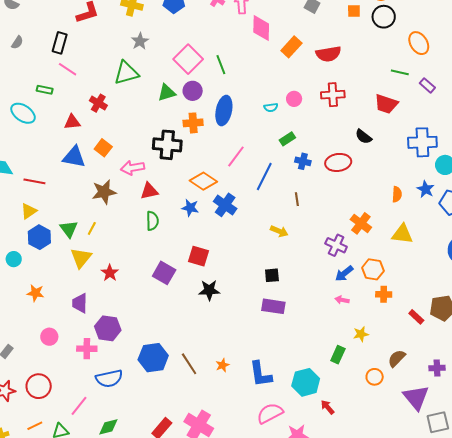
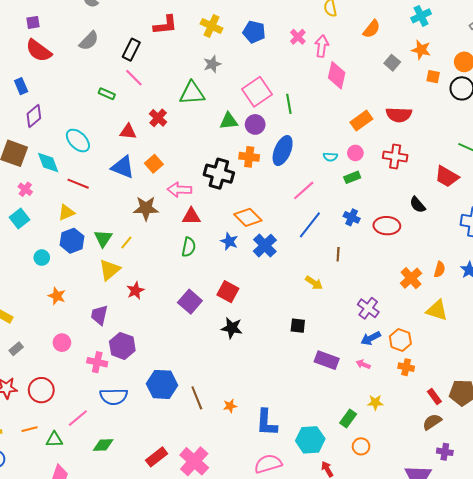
gray semicircle: (17, 42) -> (89, 41), size x1.5
orange rectangle: (291, 47) -> (361, 121), moved
cyan ellipse: (23, 113) -> (78, 141), moved
green rectangle: (287, 139) -> (352, 177), moved
pink line: (236, 156) -> (304, 190), moved
orange cross: (361, 223) -> (411, 278), moved
purple rectangle: (273, 306) -> (327, 360), moved
brown semicircle: (397, 358) -> (432, 422), moved
orange circle: (375, 377) -> (361, 446), moved

